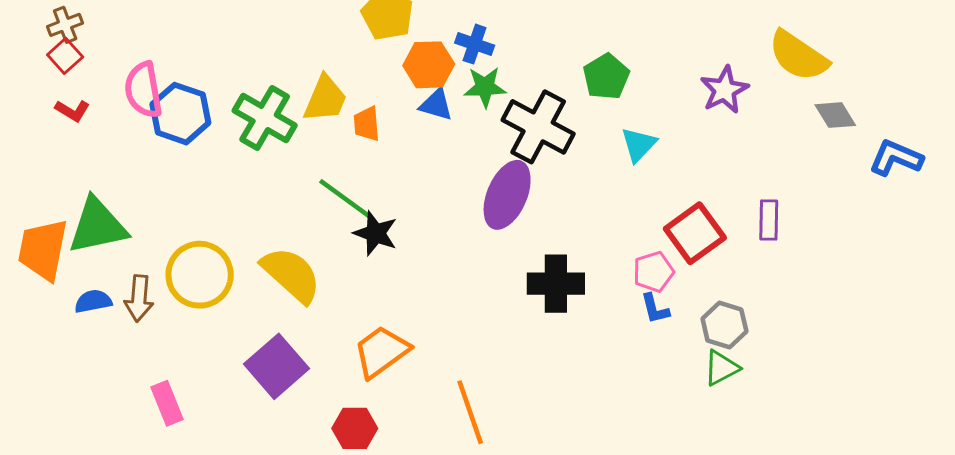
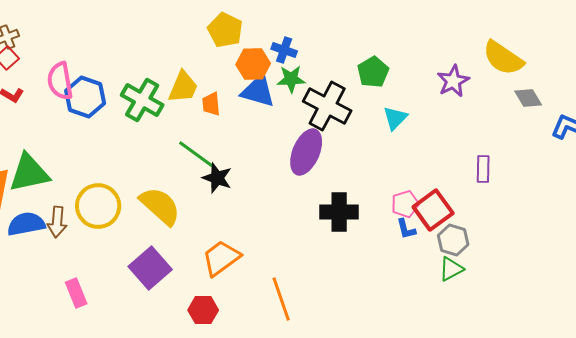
blue triangle: (436, 105) -> (258, 91), size x1.5
red square: (695, 233) -> (433, 210), moved
blue semicircle: (93, 301) -> (26, 224), size x1.5

